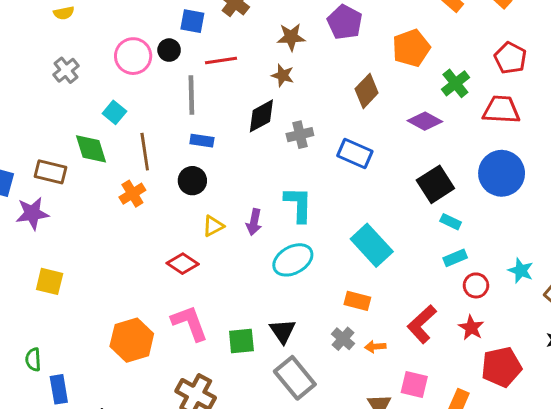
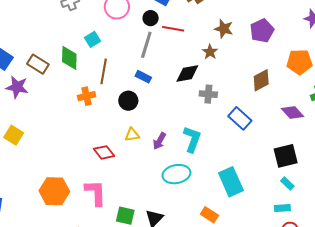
black circle: (169, 50) -> (151, 18), moved

